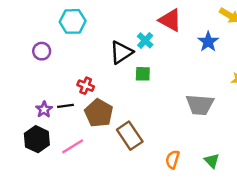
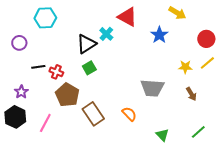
green square: (143, 74) -> (89, 68), moved, turned -32
black line: (65, 106) -> (38, 67), moved
pink line: (73, 146) -> (45, 123), turned -30
orange semicircle: (173, 159) -> (129, 114), moved, turned 119

